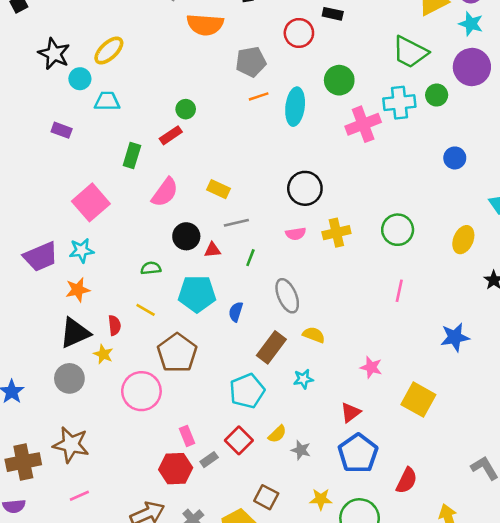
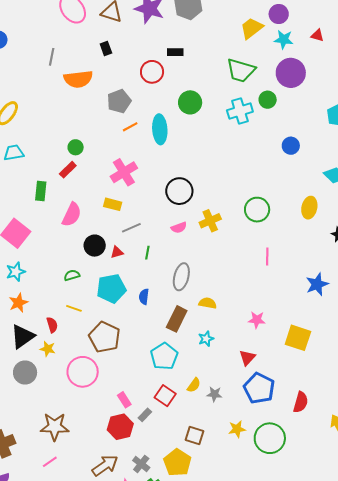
pink cross: (363, 124) -> (124, 172), moved
gray ellipse: (287, 296) -> (181, 277), turned 48
brown star: (71, 445) -> (55, 427), moved

